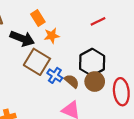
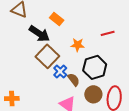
orange rectangle: (38, 18) -> (57, 19), turned -32
orange star: (52, 36) -> (78, 45), moved
brown circle: (95, 82) -> (93, 94), moved

